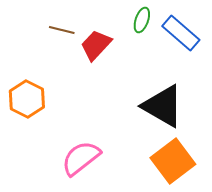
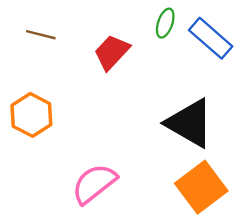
brown line: (62, 30) -> (41, 35), moved

